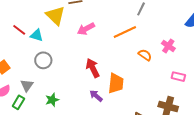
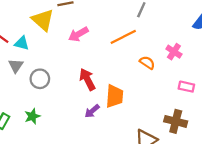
gray circle: (43, 60) -> (40, 79), moved
gray triangle: (27, 85) -> (16, 66), moved
purple arrow: (96, 96) -> (92, 111), turned -80
green star: (52, 100) -> (32, 116), moved

